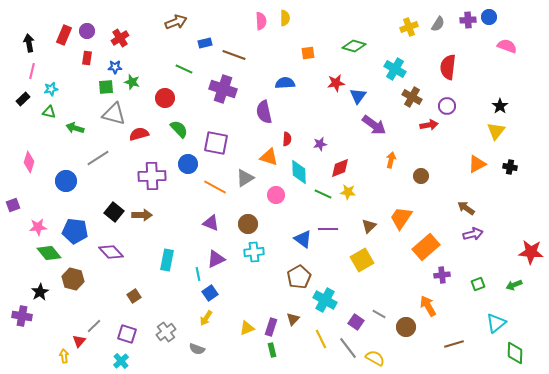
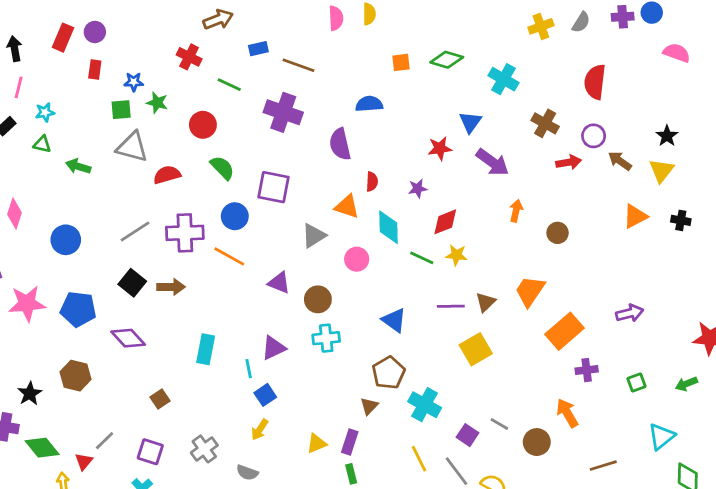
red cross: (120, 38) -> (189, 57), moved, turned -30
green diamond: (354, 46) -> (447, 60), moved
cyan cross: (395, 69) -> (504, 79), moved
red star: (336, 83) -> (440, 148), moved
gray line: (98, 158) -> (135, 231), moved
orange line: (215, 187) -> (229, 256), moved
brown arrow: (466, 208) -> (620, 161), moved
purple triangle: (211, 223) -> (279, 283), moved
pink star: (38, 227) -> (27, 304), size x1.5
purple line: (328, 229) -> (451, 306), moved
green diamond: (49, 253) -> (42, 448), moved
brown triangle: (293, 319) -> (369, 406), moved

